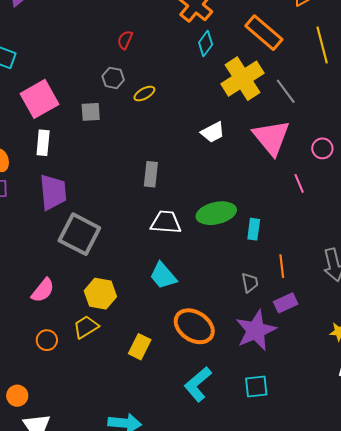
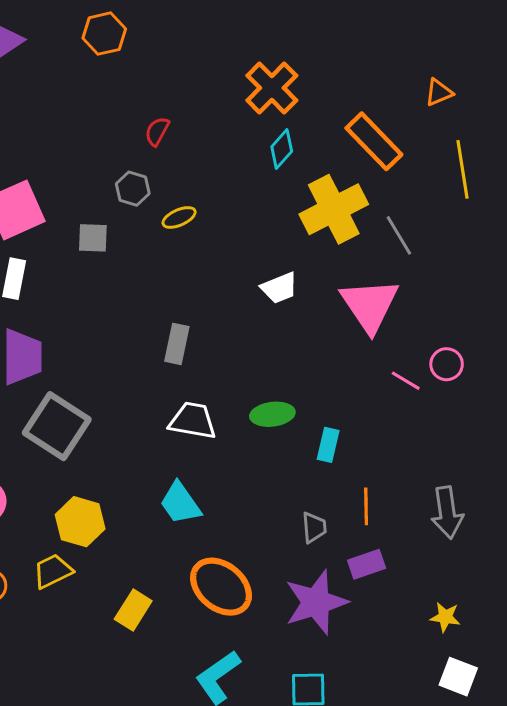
pink circle: (322, 148) -> (447, 364), moved
pink line: (299, 183) -> (406, 381), turned -42
green ellipse: (216, 213) -> (272, 414), size x0.7

